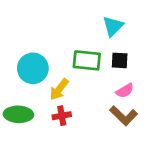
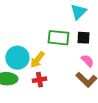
cyan circle: (33, 68) -> (17, 58), moved
pink semicircle: (125, 91) -> (87, 61), turned -104

